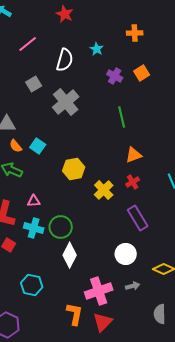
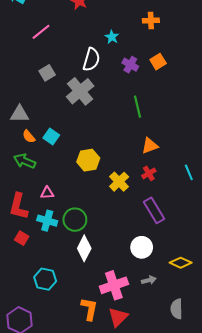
white semicircle: (65, 60) -> (91, 59), moved

